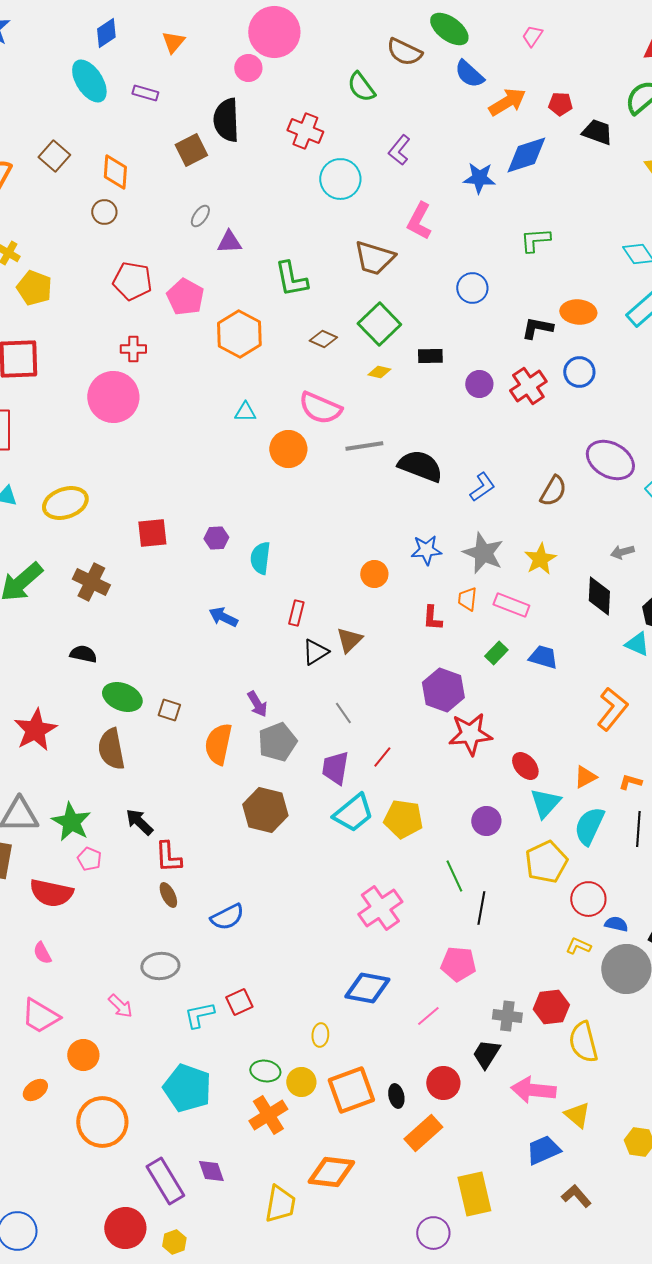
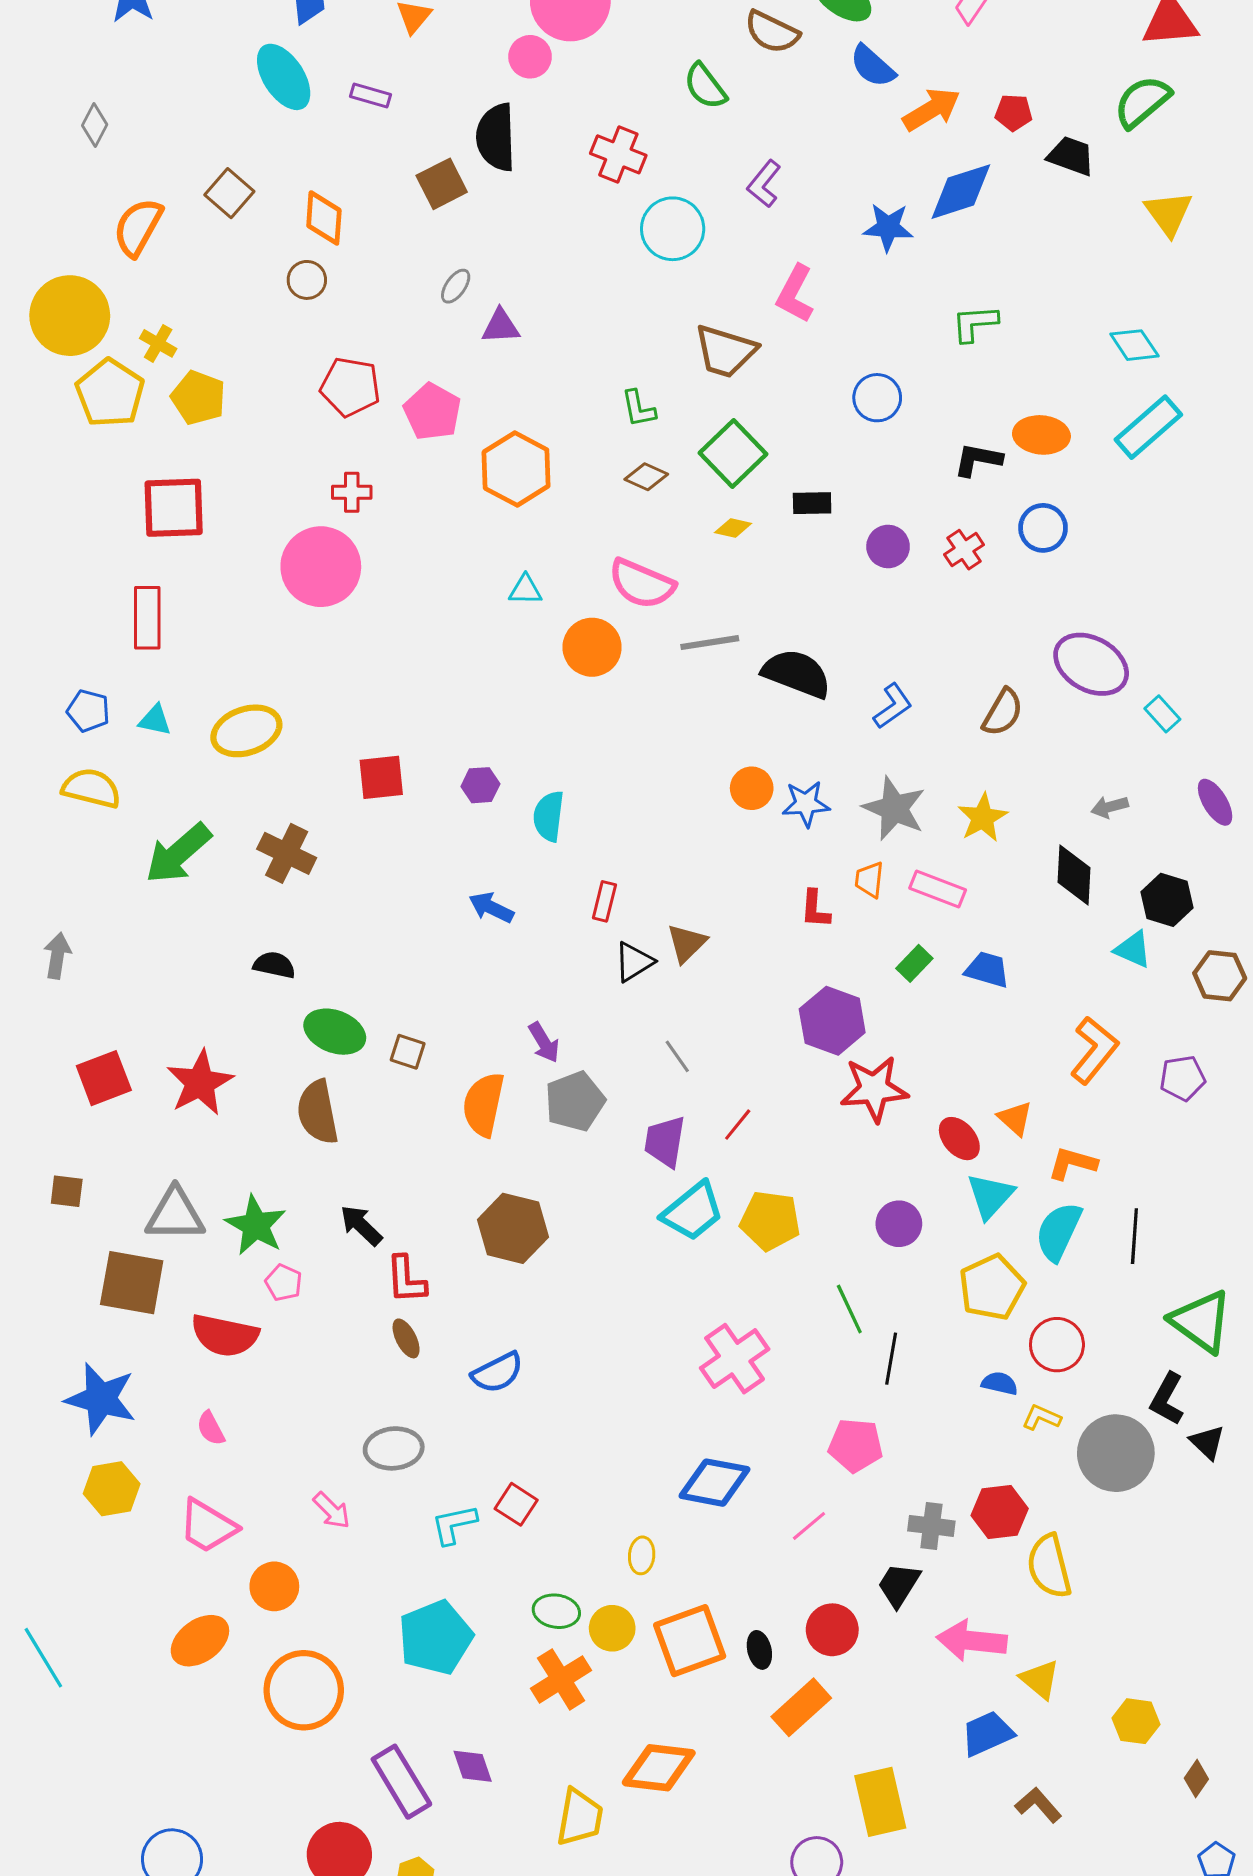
green L-shape: (291, 279) -> (639, 409), moved, size x0.7
red cross: (528, 386) -> (964, 550), size x0.7
orange circle: (374, 574) -> (752, 788), moved
orange triangle: (585, 777) -> (1015, 1118), moved, turned -50
orange L-shape: (630, 782) -> (1072, 1163), moved, size x1.4
brown hexagon: (265, 810) -> (513, 1228), moved
blue semicircle: (616, 924) -> (1000, 1383), moved
red square: (239, 1002) -> (516, 1504), turned -32
cyan pentagon: (187, 1088) -> (435, 1638), turned 30
orange ellipse: (35, 1090) -> (200, 1641), size x1.5

